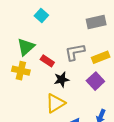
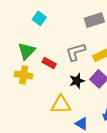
black star: (62, 79) -> (77, 81), moved
yellow triangle: (55, 103) -> (61, 105), turned 35

